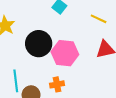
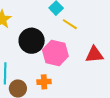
yellow line: (99, 19) -> (70, 24), moved

